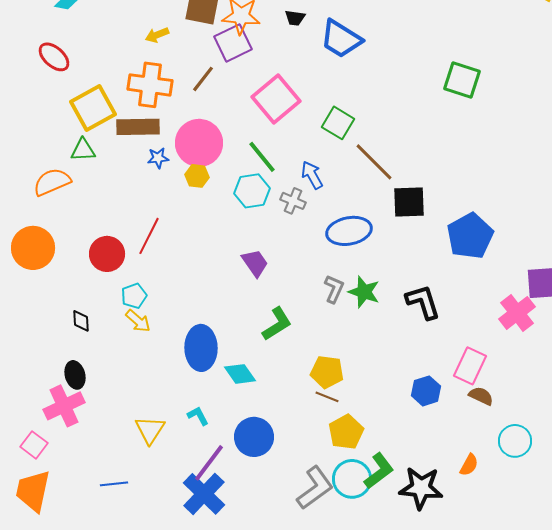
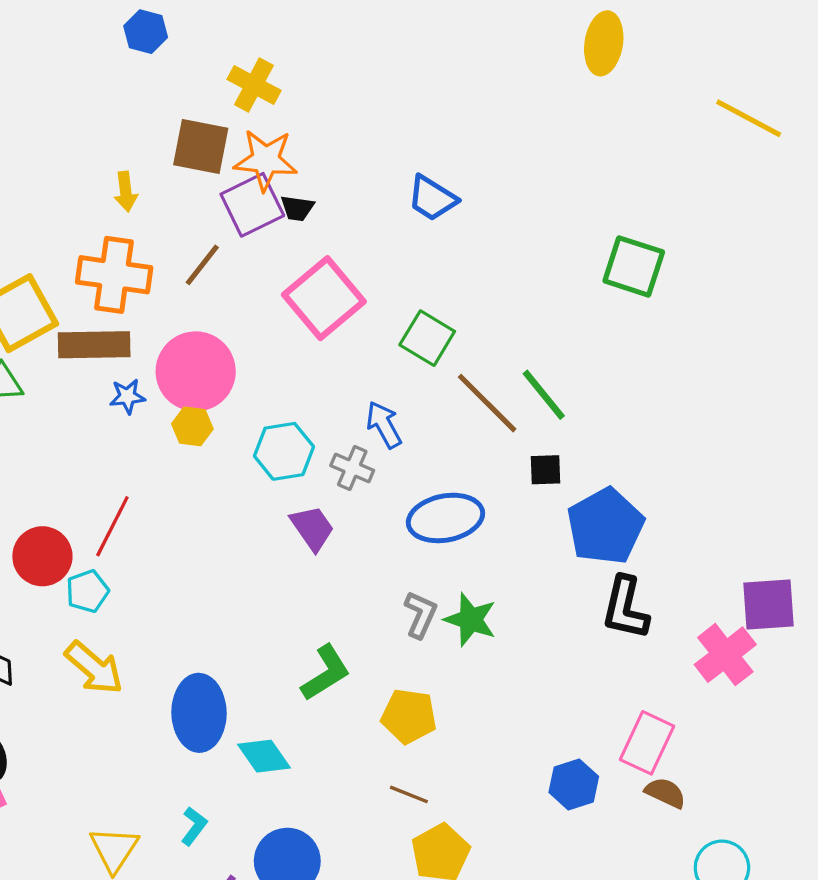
black trapezoid: (295, 18) -> (297, 208), moved
yellow arrow: (157, 35) -> (126, 192), turned -75
blue trapezoid: (341, 39) -> (432, 198), size x0.7
green line: (262, 157) -> (544, 395), moved
black square: (409, 202) -> (545, 470), size x0.6
blue pentagon: (470, 236) -> (605, 526), moved
purple trapezoid: (255, 263) -> (312, 528), moved
cyan pentagon: (134, 296) -> (87, 591), moved
black L-shape: (423, 302) -> (625, 608), moved, turned -150
yellow arrow: (138, 321) -> (94, 668), size x1.4
yellow pentagon: (327, 372) -> (409, 716), moved
cyan L-shape: (198, 416) -> (194, 826), turned 65

